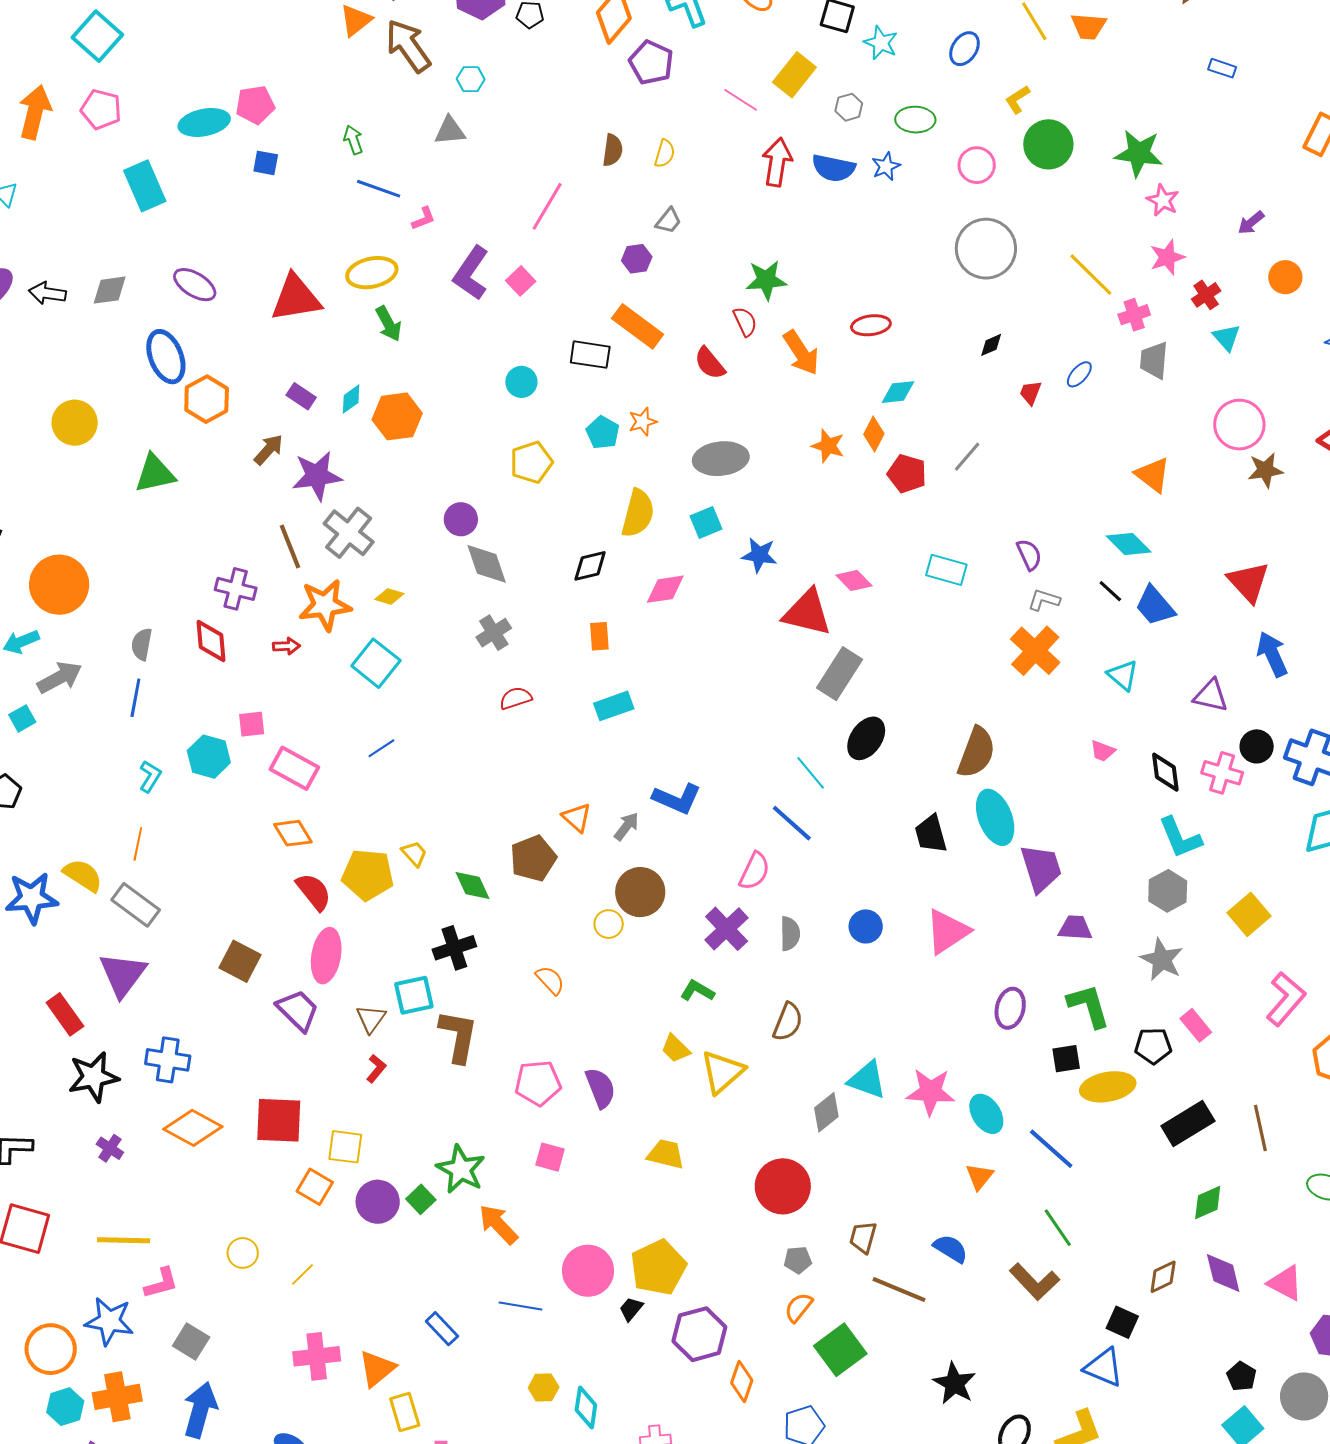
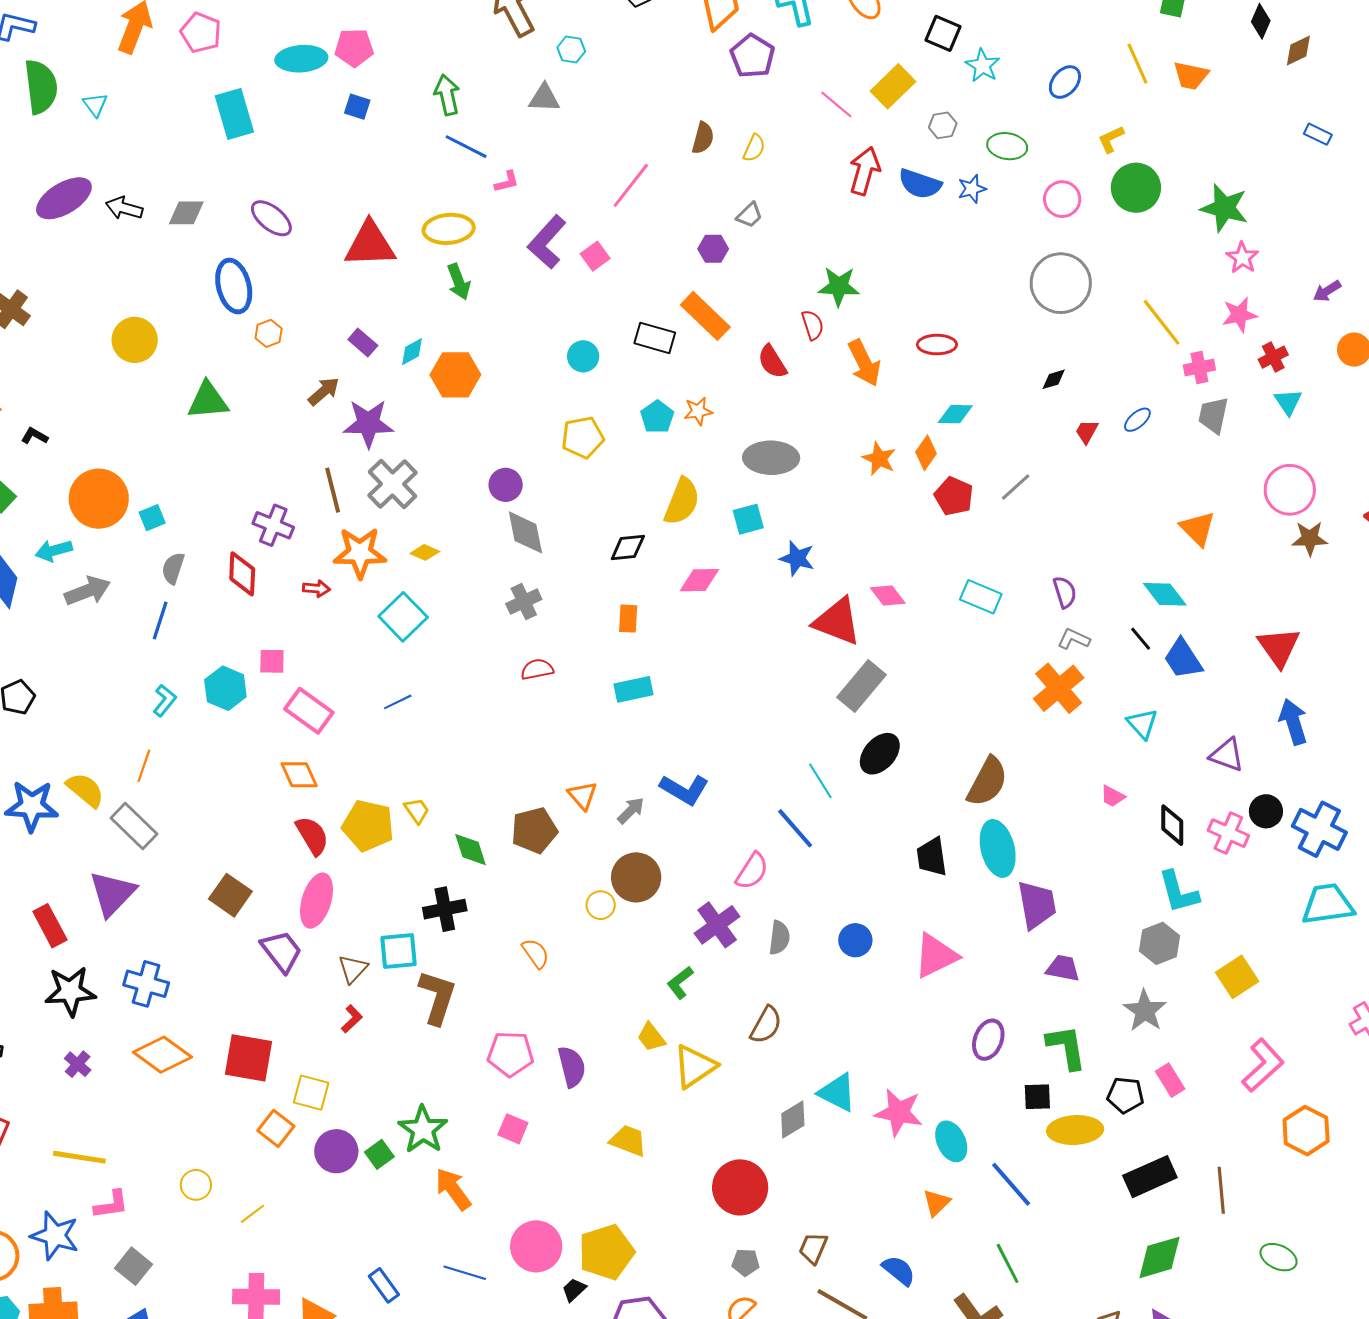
green arrow: (353, 140) -> (447, 95), size x1.4
orange hexagon: (207, 399) -> (269, 333), size x0.6
cyan square: (22, 718) -> (152, 518), moved
green L-shape: (697, 991) -> (680, 983), turned -76
green diamond: (1208, 1202) -> (1160, 1257), size x1.4

